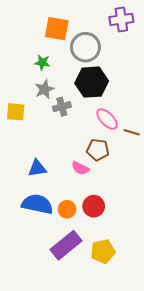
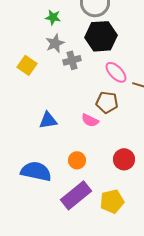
yellow square: (16, 112) -> (27, 65), turned 30
blue semicircle: (37, 204) -> (36, 171), moved
red circle: (94, 206) -> (124, 159), moved

